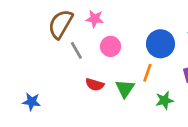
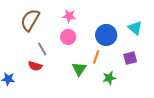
pink star: (95, 19) -> (69, 16), moved
gray line: (76, 50) -> (42, 49), moved
red semicircle: (95, 85) -> (35, 66), moved

